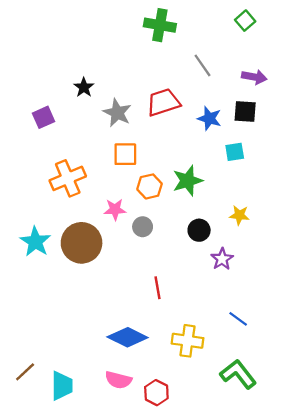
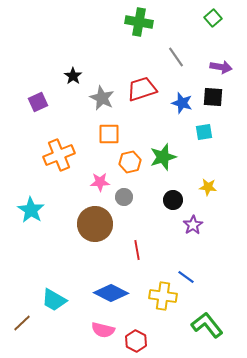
brown circle: (82, 243) -> (95, 224), moved
blue line: (238, 319) -> (186, 277), moved
cyan trapezoid: (62, 386) -> (54, 300), moved, turned 120

